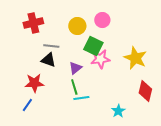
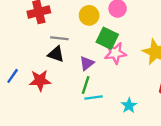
green line: (74, 87) -> (86, 85), turned 35
blue line: (27, 105) -> (13, 76), moved
cyan star: (118, 111) -> (129, 106), moved

